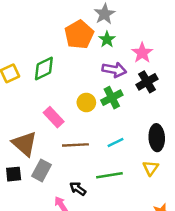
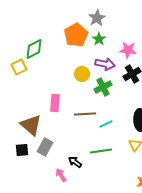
pink star: (142, 53) -> (128, 50), turned -30
green diamond: (44, 69) -> (34, 49), moved
yellow circle: (86, 102) -> (82, 74), moved
pink rectangle: (54, 117) -> (55, 103), turned 48
brown line: (75, 145) -> (85, 114), moved

